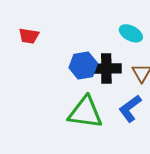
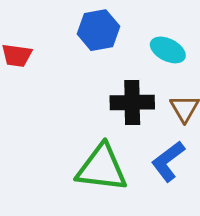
blue hexagon: (83, 66) -> (98, 30), moved

